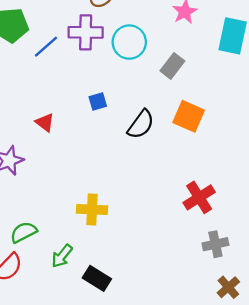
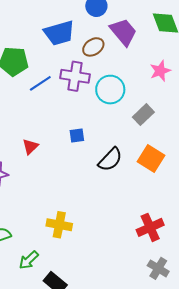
red triangle: (45, 122) -> (30, 147), turned 30
gray cross: (215, 244) -> (158, 268), turned 35

